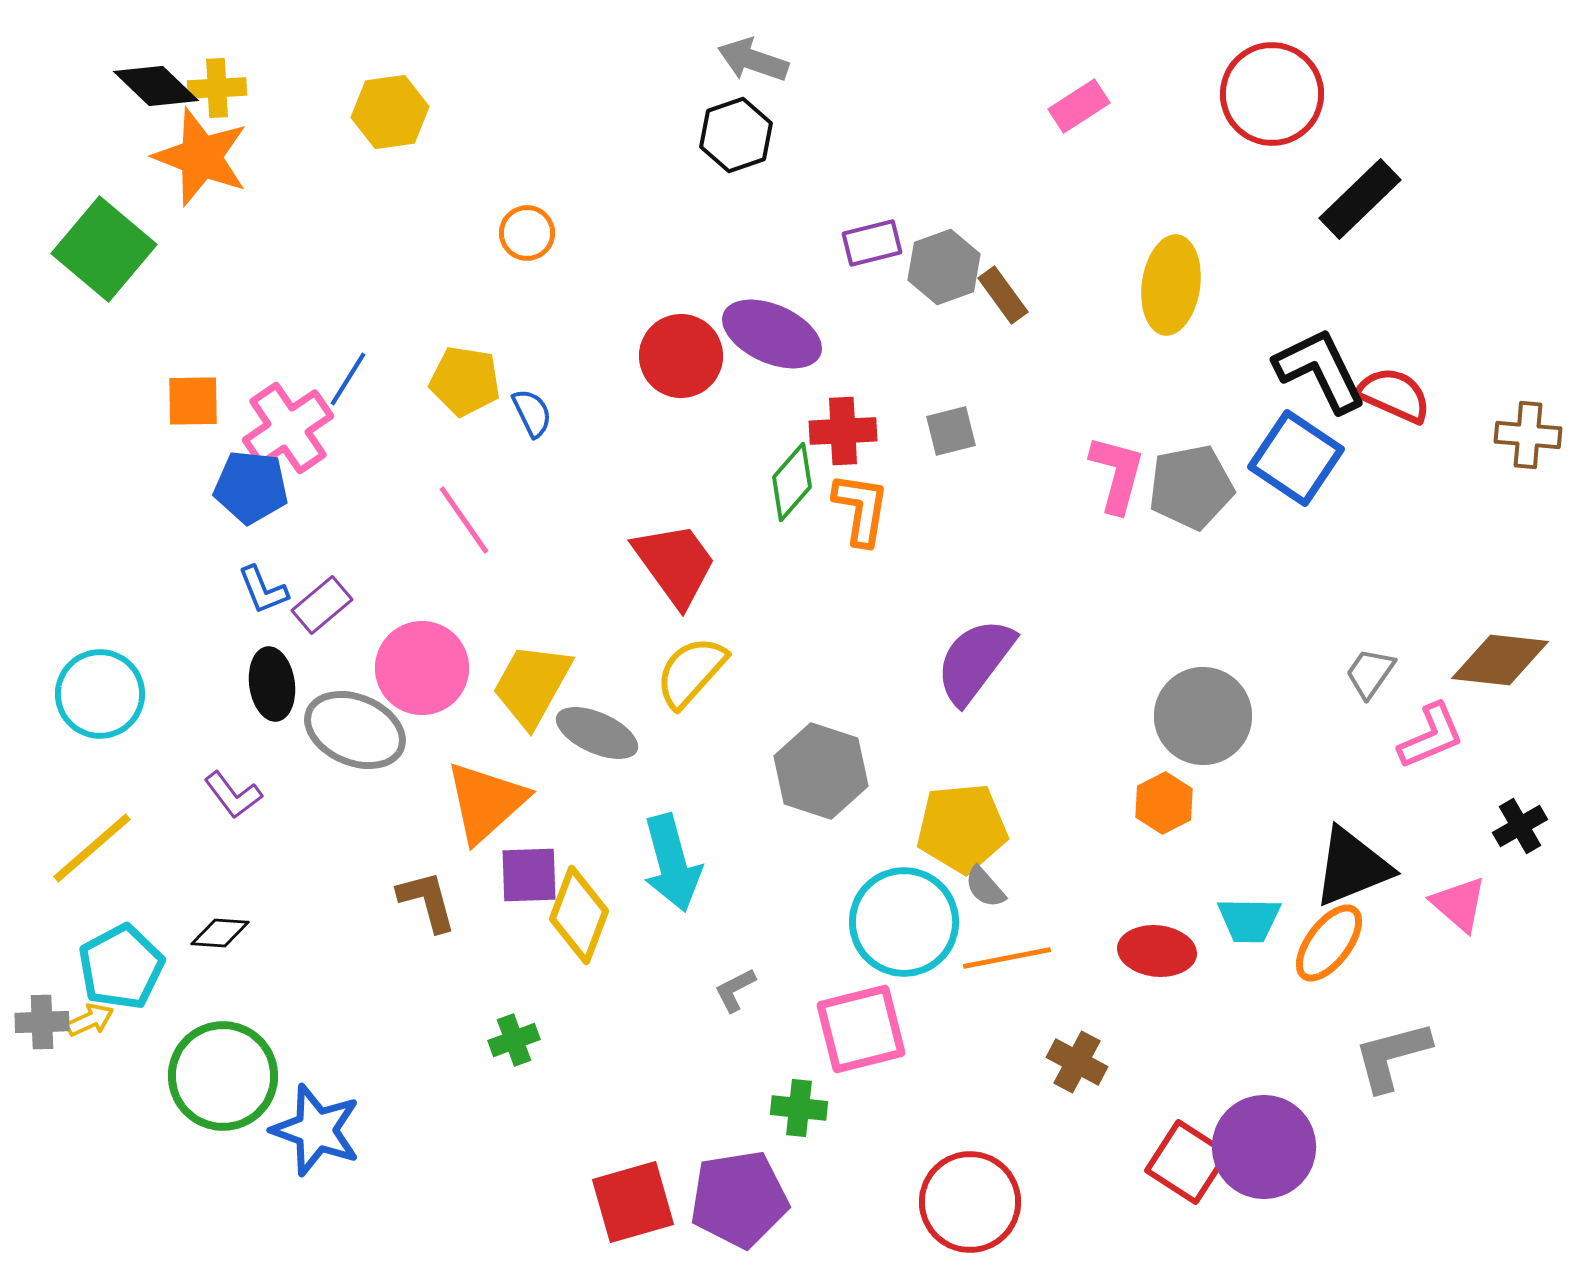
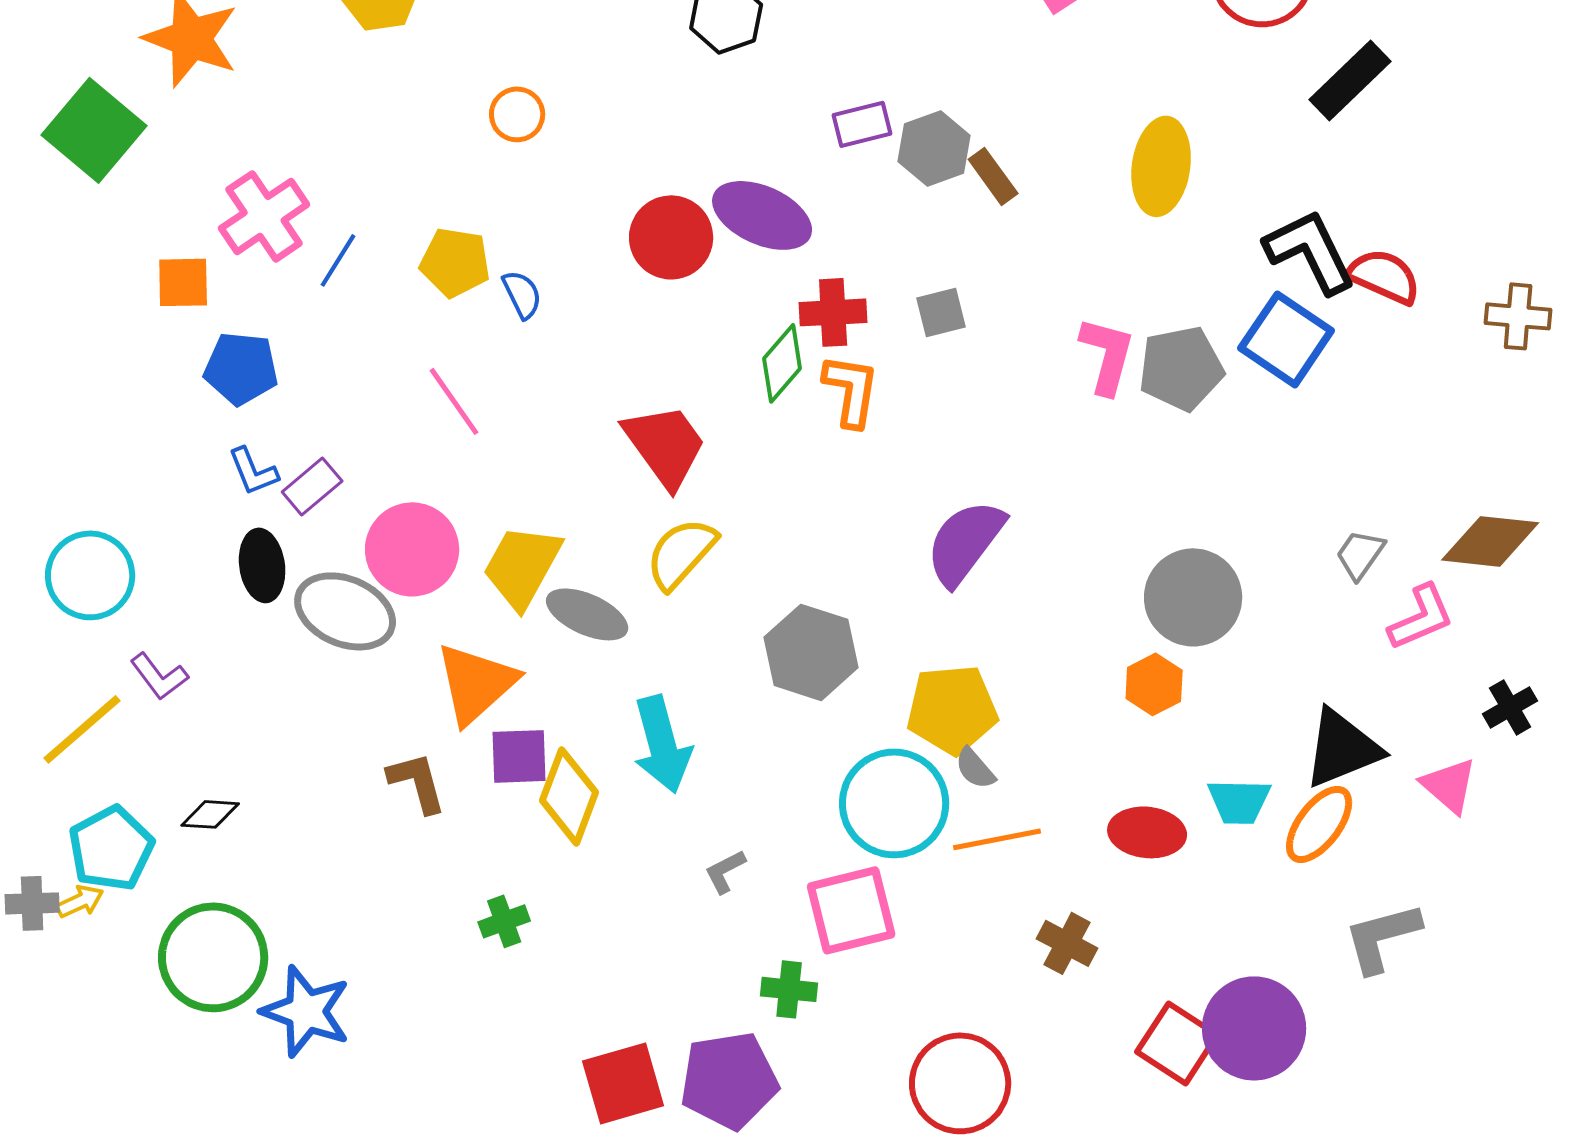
pink cross: (288, 428) -> (264, 216), moved
purple L-shape: (233, 795) -> (159, 676), moved

